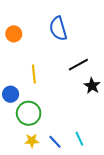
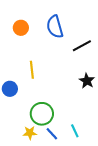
orange circle: (14, 34) -> (21, 28), moved
black line: (78, 65) -> (82, 46), moved
green circle: (29, 113) -> (42, 114), moved

